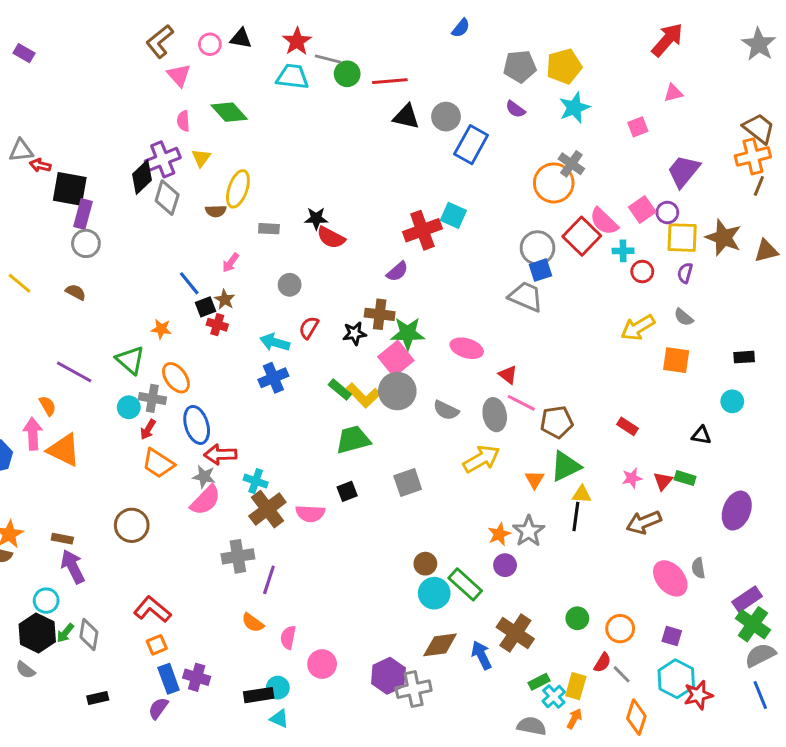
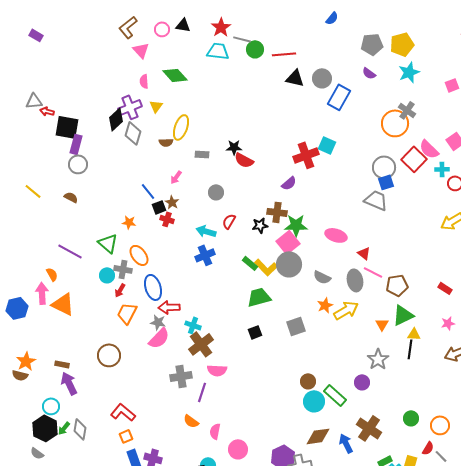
orange trapezoid: (158, 463) -> (127, 313), turned 85
pink semicircle: (310, 514) -> (217, 370), moved
orange star: (499, 534) -> (325, 305), moved

